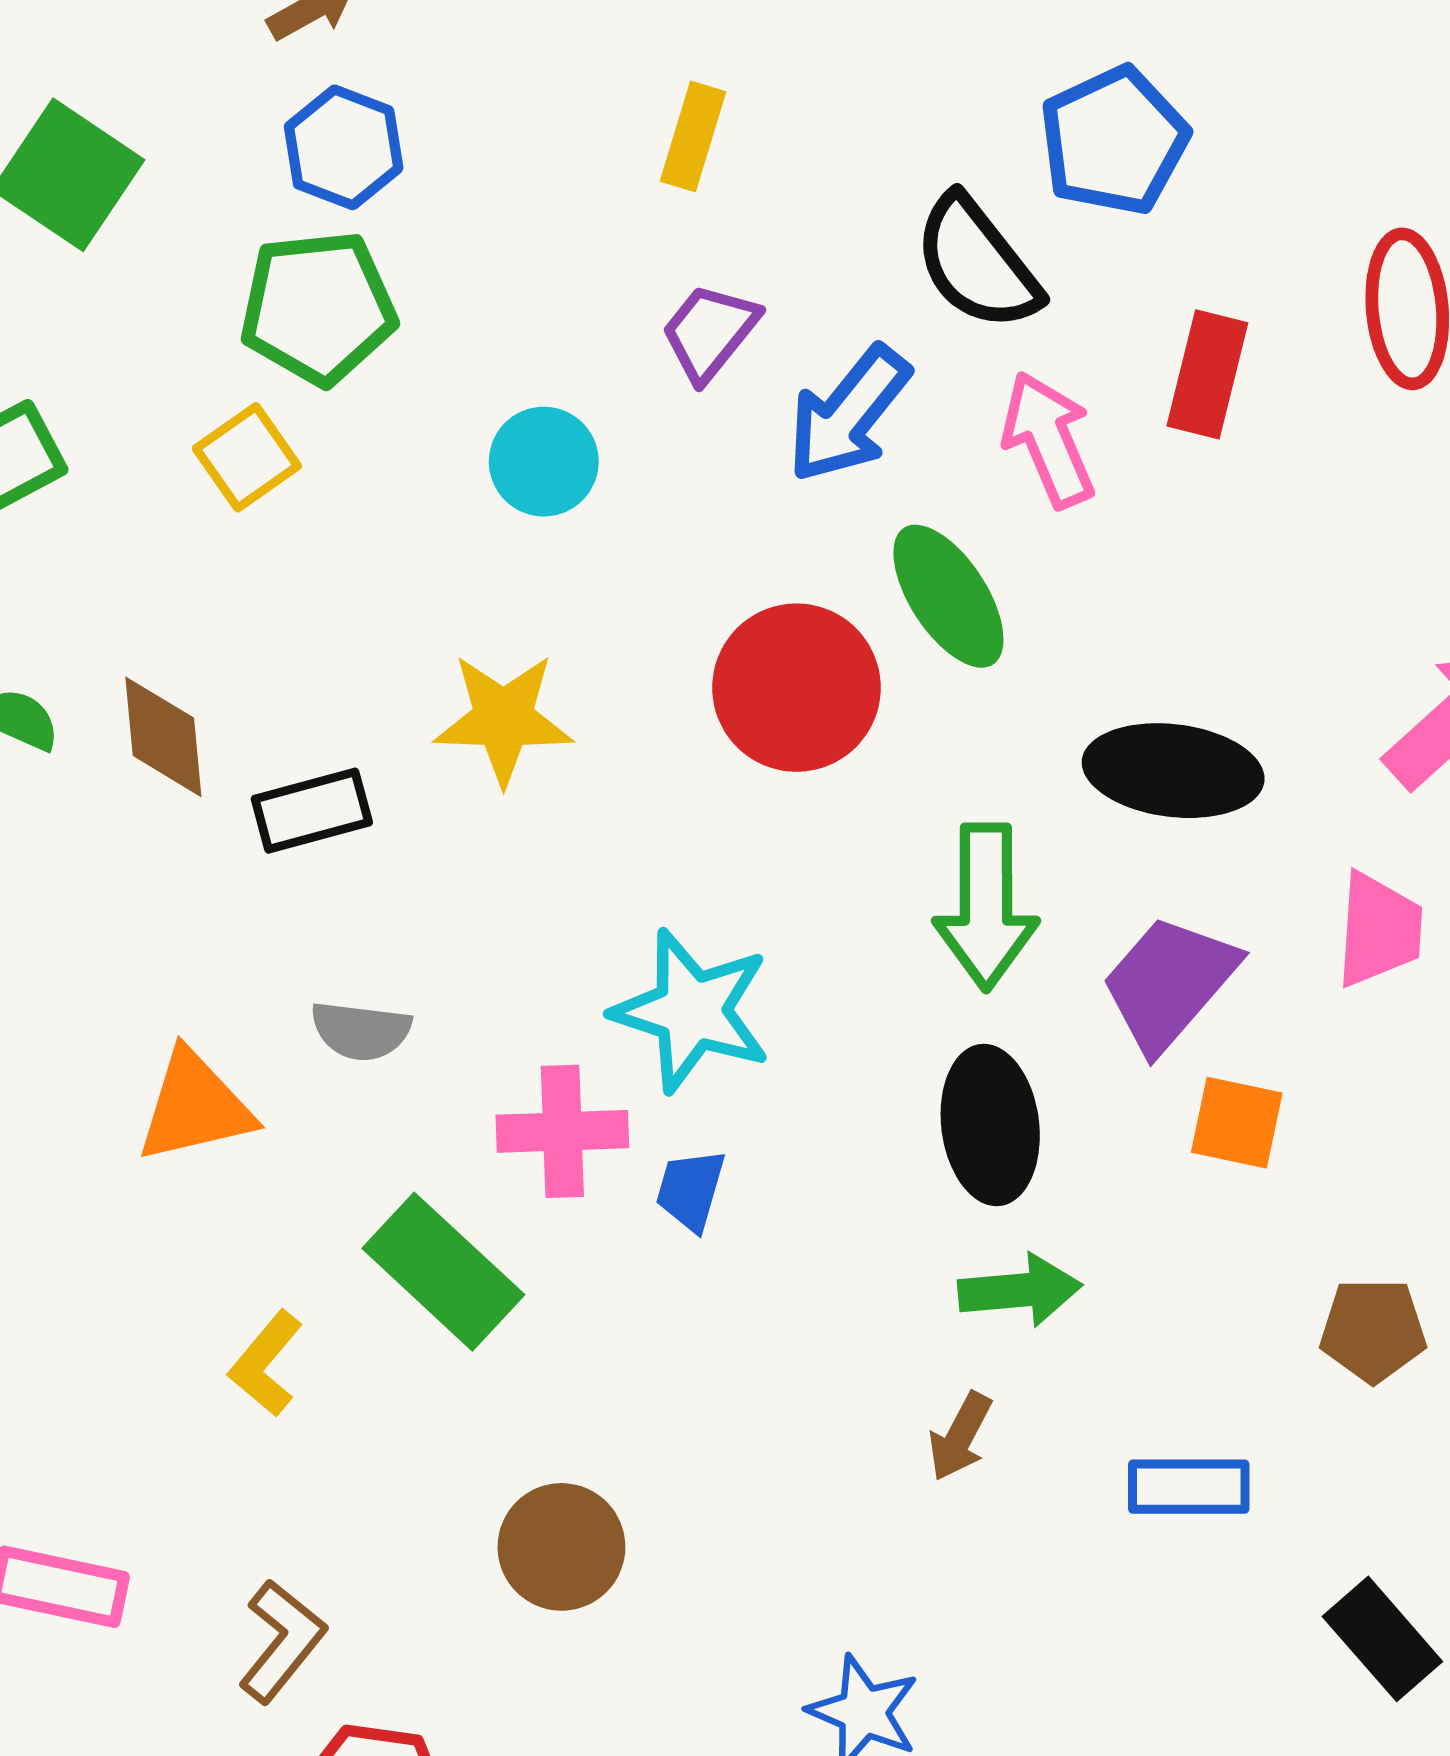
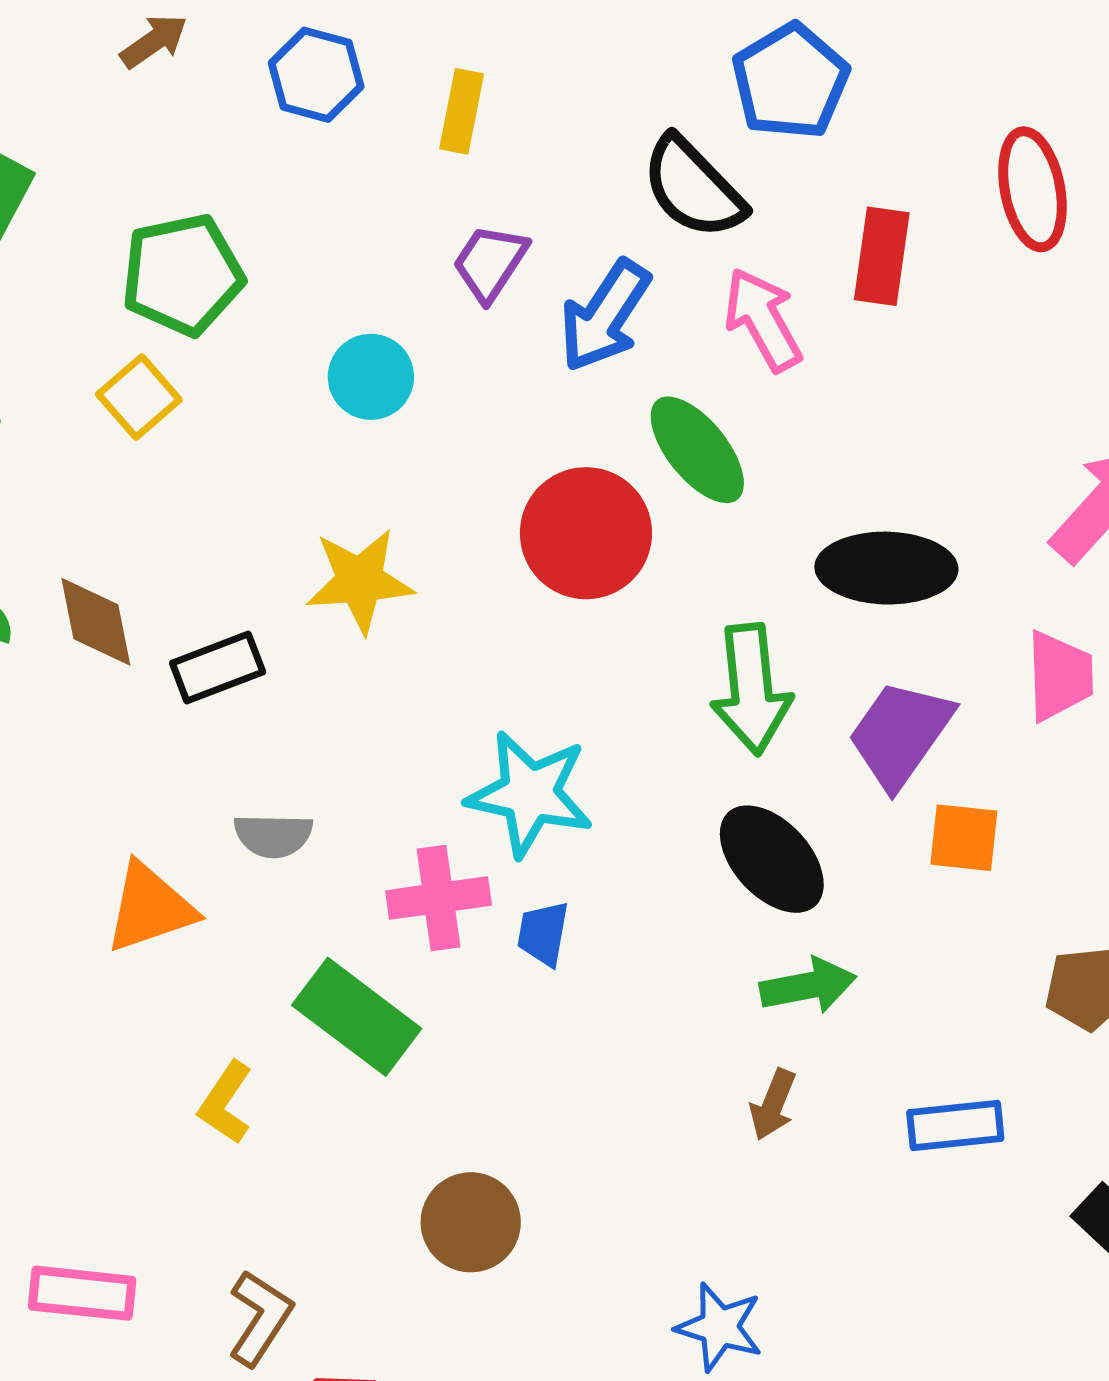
blue hexagon: (344, 147) -> (316, 75), moved
black ellipse: (990, 1125) -> (772, 859), turned -30

